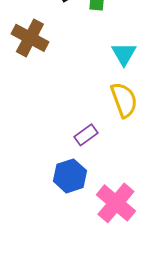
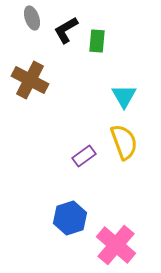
purple rectangle: (86, 135) -> (84, 156), moved

